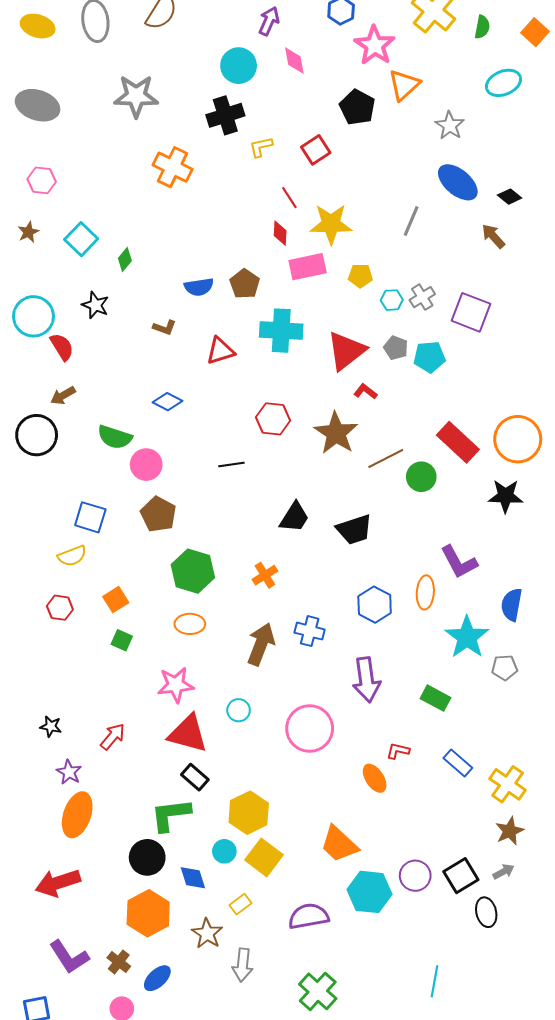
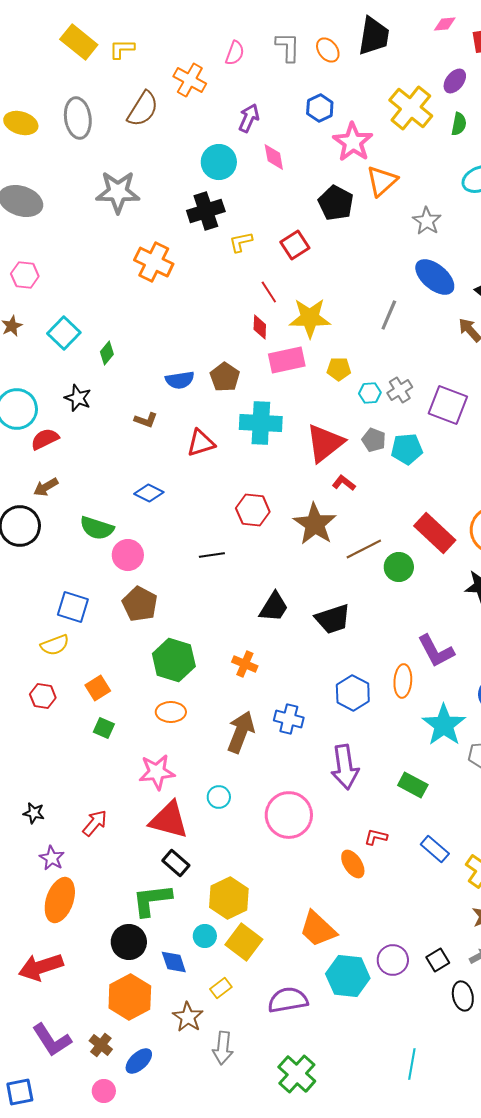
red semicircle: (62, 347) -> (45, 439), turned -84
orange cross: (265, 575) -> (245, 664), turned -35
black square: (461, 876) -> (438, 960), size x0.7

